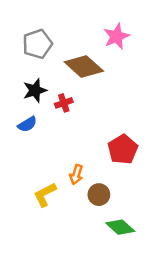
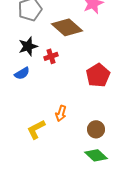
red pentagon: (123, 149) -> (98, 75), moved
brown circle: (99, 195) -> (96, 129), moved

